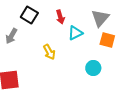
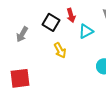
black square: (29, 15) -> (51, 22), moved

